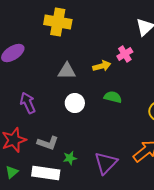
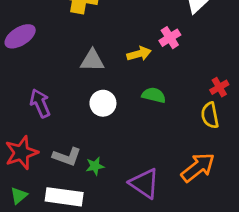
green star: (70, 158) -> (95, 166), moved
purple triangle: (106, 163) -> (144, 183), turned -40

